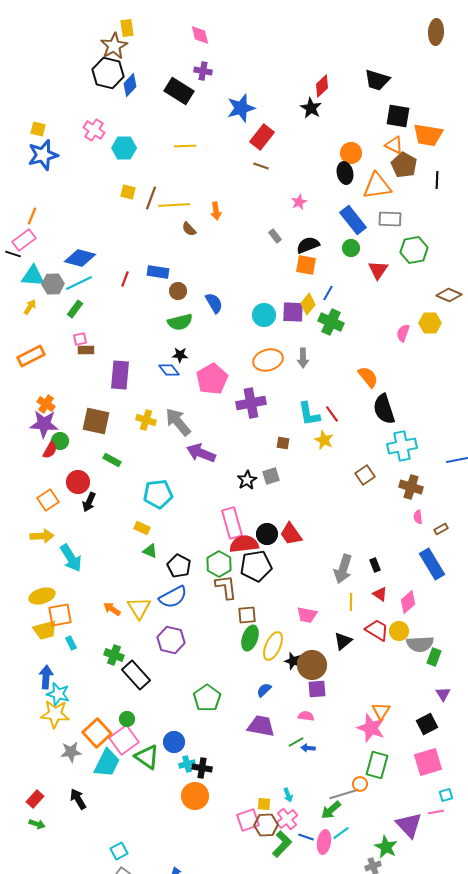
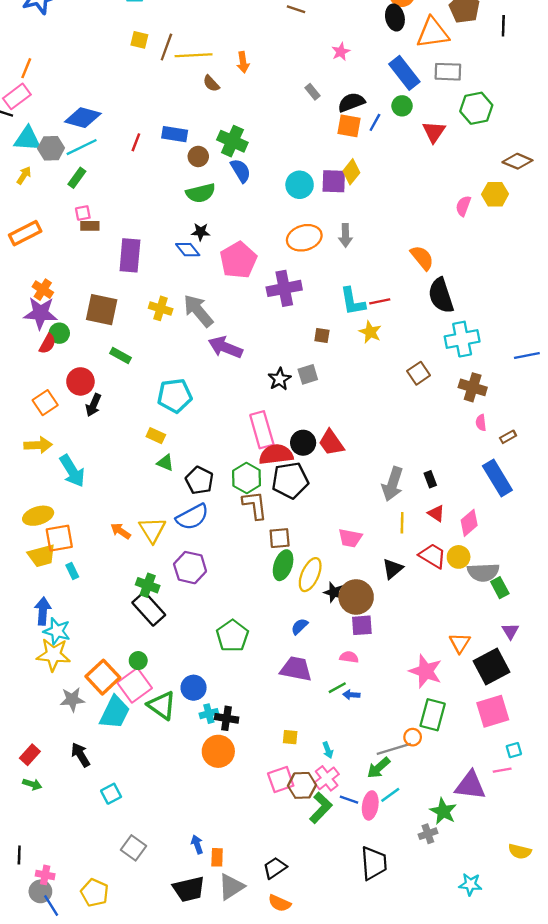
blue line: (328, 293) -> (375, 122), moved
green cross: (331, 322) -> (232, 141), moved
red line: (332, 414) -> (380, 301), turned -66
green cross: (114, 655) -> (148, 585), moved
green rectangle: (434, 657) -> (500, 588), turned -48
orange triangle: (381, 711) -> (460, 643), moved
black square: (427, 724) -> (492, 666), size x1.4
yellow square: (264, 804) -> (290, 737), moved
purple triangle: (409, 825) -> (470, 785), turned -40
cyan square: (119, 851) -> (111, 794), moved

